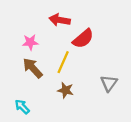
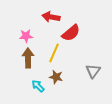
brown arrow: (33, 68) -> (28, 58), turned 42
cyan arrow: (22, 107) -> (38, 86), moved

